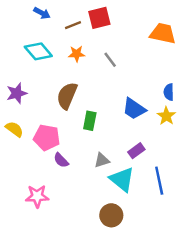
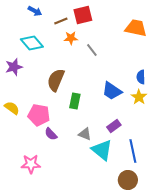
orange star: (77, 54) -> (71, 38), moved
purple star: (17, 93) -> (14, 67), moved
gray triangle: (102, 160) -> (85, 134), turned 40
brown circle: (111, 215) -> (128, 180), moved

